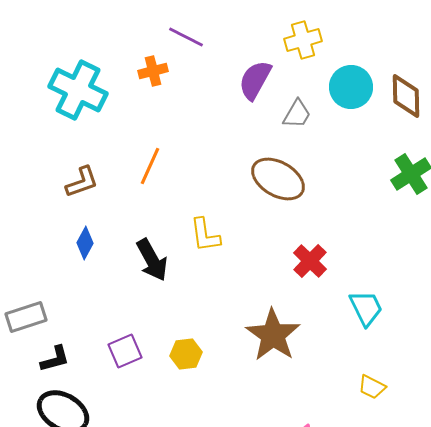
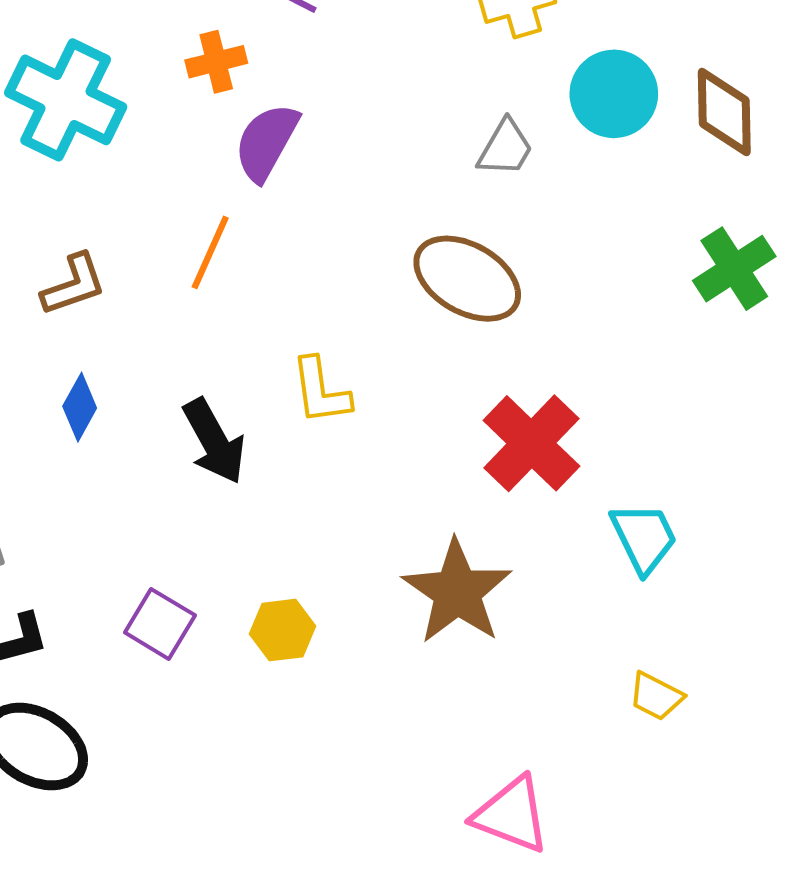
purple semicircle: (255, 80) -> (266, 142), moved
red cross: (310, 261) -> (531, 443), size x1.4
purple square: (125, 351) -> (160, 624), turned -36

